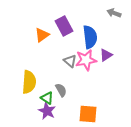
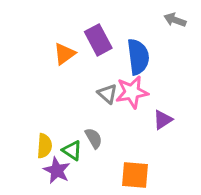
purple triangle: (106, 55) -> (163, 120), moved
yellow semicircle: (29, 82) -> (44, 146), moved, size x0.7
purple star: (47, 111) -> (57, 170), moved

